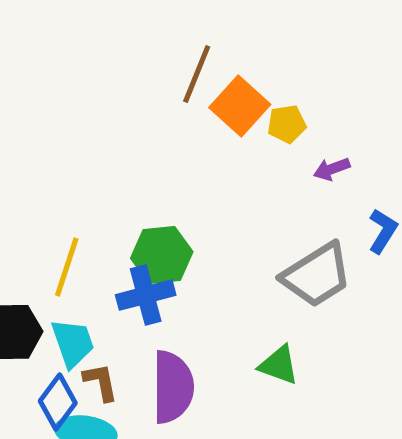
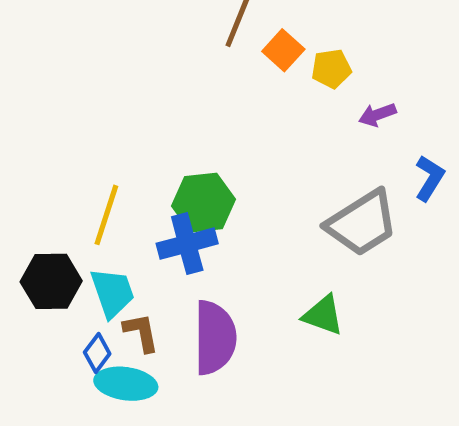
orange square: (240, 106) -> (283, 50), size x0.7
blue diamond: (58, 402) -> (97, 353), size x0.7

